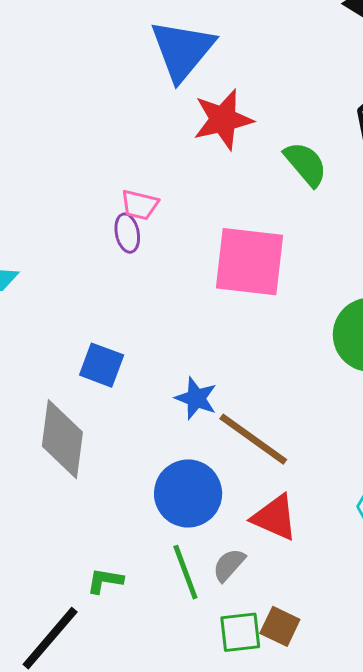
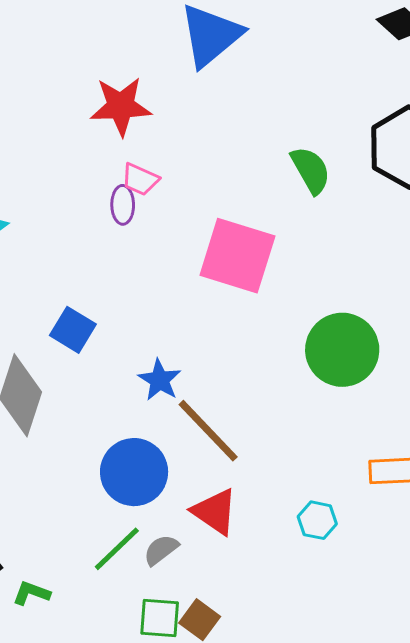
red star: (223, 120) -> (121, 106), moved
green line: (185, 572) -> (117, 549), turned 56
green L-shape: (105, 581) -> (31, 593), moved

